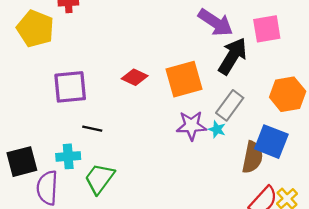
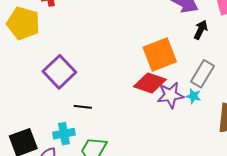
black arrow: (233, 56) -> (201, 30), size x0.6
red diamond: (135, 77) -> (150, 83), moved, size x1.4
purple square: (70, 87) -> (59, 72), turned -32

